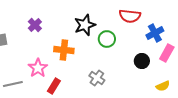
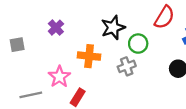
red semicircle: (130, 16) -> (164, 17), turned -65
gray cross: (97, 78) -> (127, 66), moved, turned 35

